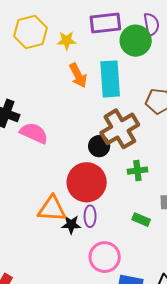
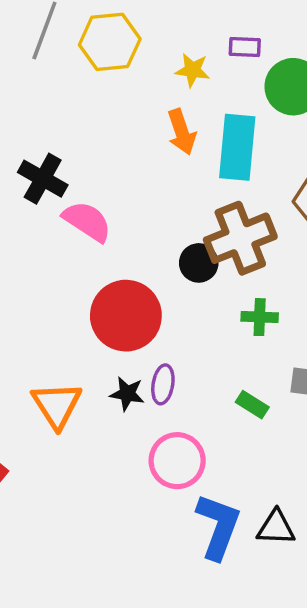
purple rectangle: (105, 23) -> (245, 47), size x0.6
yellow star: (67, 41) -> (192, 70), moved
red circle: (87, 182) -> (126, 316), moved
orange triangle: (52, 209) -> (57, 405), moved, turned 44

